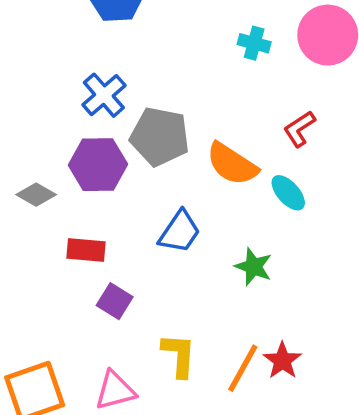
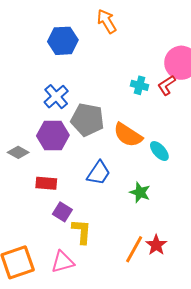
cyan cross: (254, 43) -> (140, 85), moved
red L-shape: (299, 129) -> (167, 85), moved
yellow L-shape: (179, 355) -> (82, 231), moved

